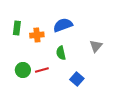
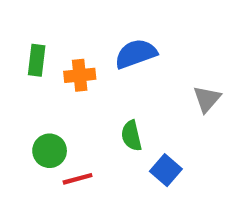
green semicircle: (61, 53) -> (131, 136), moved
red line: (42, 70) -> (78, 179), moved

